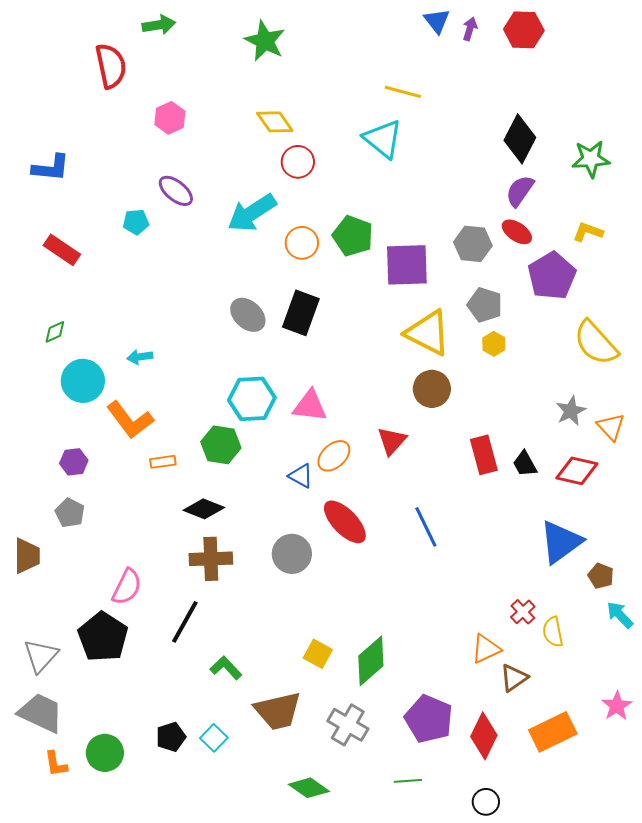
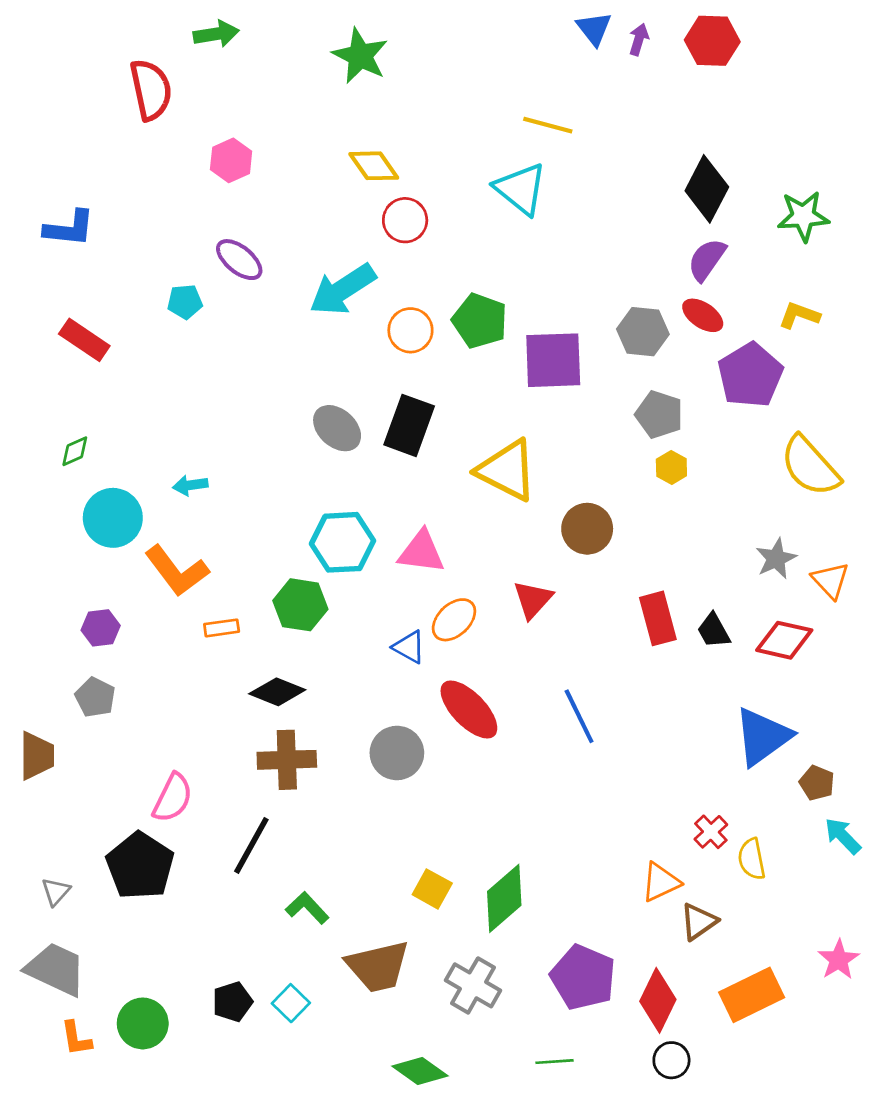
yellow triangle: (428, 333) -> (507, 470), moved
gray triangle: (41, 656) -> (56, 892), size x0.6
black circle: (486, 802) -> (671, 1060), moved

